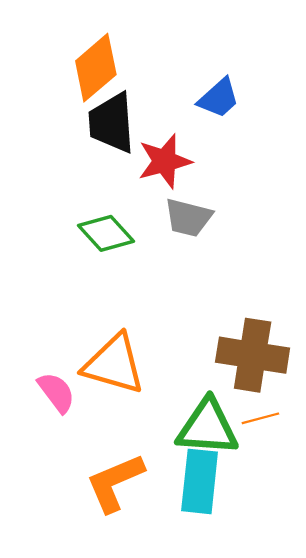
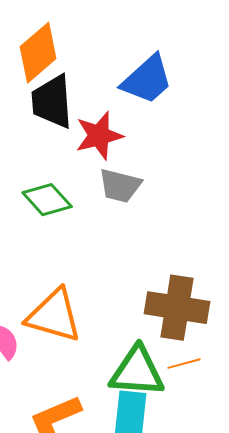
blue trapezoid: (219, 98) -> (147, 80), size x1.4

